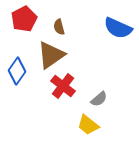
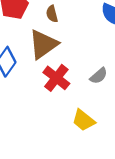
gray semicircle: (99, 99) -> (99, 76), moved

